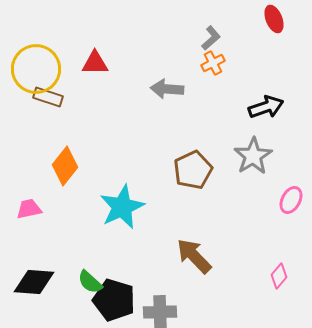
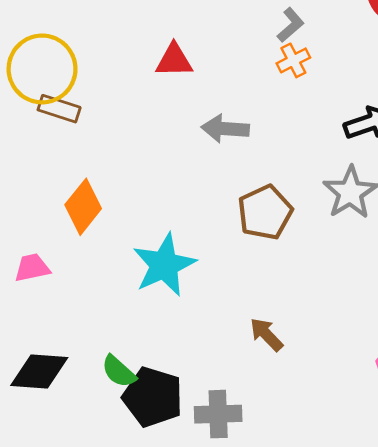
red triangle: (95, 63) -> (174, 60), moved
gray arrow: (167, 89) -> (225, 129), moved
brown arrow: (194, 256) -> (266, 335), size x0.7

